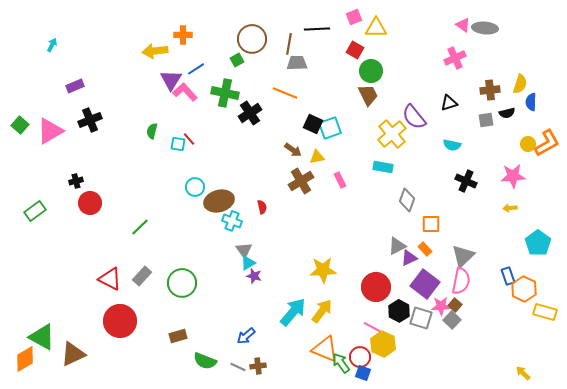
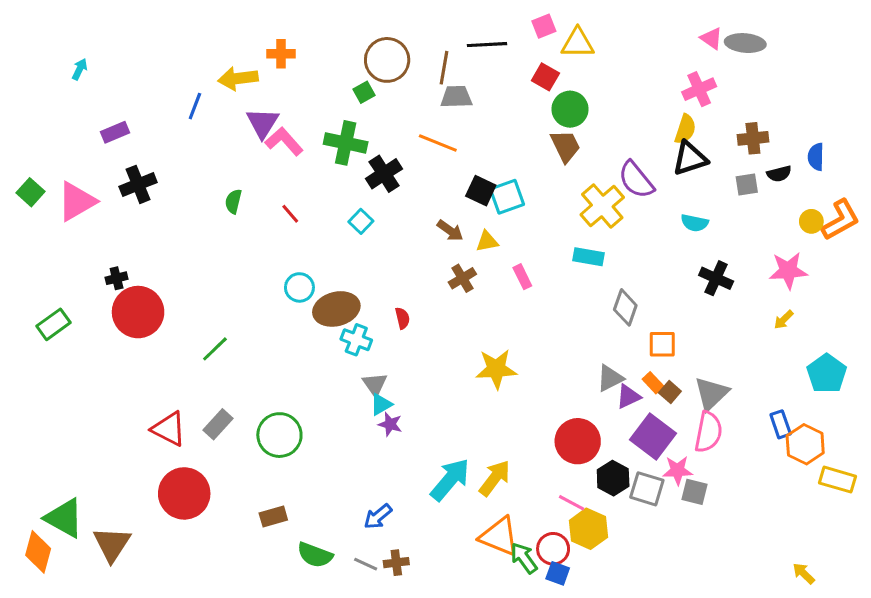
blue line: (196, 69) -> (195, 106), moved, turned -36
yellow semicircle: (520, 84) -> (685, 129), moved
black triangle: (449, 103) -> (690, 158), size x1.4
cyan square: (178, 144) -> (361, 221), moved, turned 35
brown cross: (301, 181) -> (462, 278), size x0.7
red circle: (90, 203) -> (138, 312), size x1.4
yellow arrow: (510, 208) -> (784, 320), turned -40
yellow star: (323, 270) -> (496, 369), moved
brown square: (455, 305) -> (670, 392), moved
gray square: (452, 320) -> (695, 492), turned -30
brown triangle: (73, 354) -> (112, 544), turned -32
orange diamond: (25, 359) -> (38, 552), turned -44

